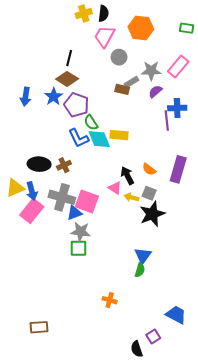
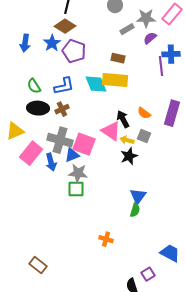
brown rectangle: (122, 89) -> (118, 58), moved
green semicircle: (91, 123) -> (34, 86), moved
yellow rectangle: (119, 135) -> (115, 80), size x1.4
blue L-shape: (79, 138) -> (64, 86), moved, turned -75
pink triangle: (115, 188) -> (111, 131), size x1.5
blue arrow: (32, 191) -> (51, 162), moved
black star: (152, 214) -> (129, 156), moved, size x0.7
brown rectangle: (39, 327) -> (38, 265), turned 42

